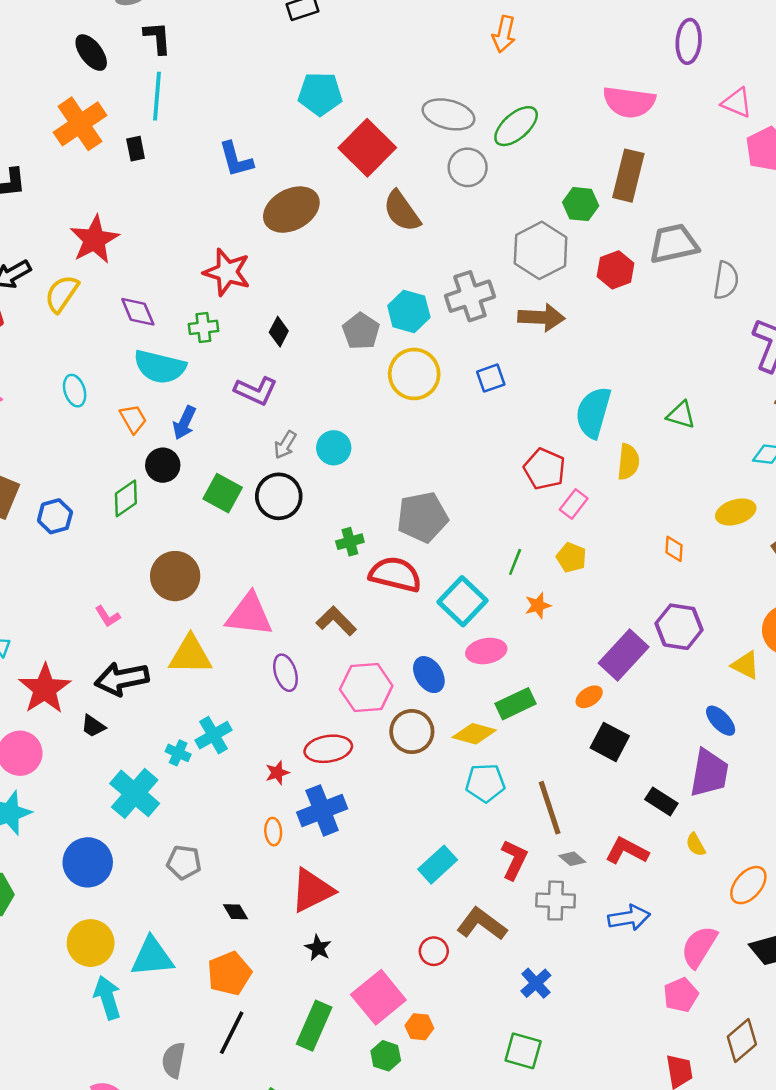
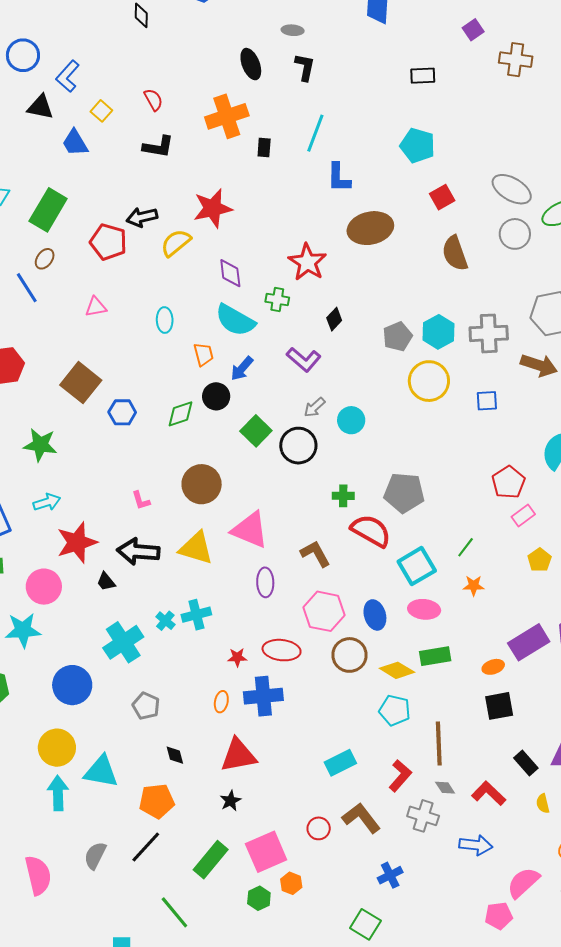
cyan line: (157, 96) -> (315, 133), moved
red square: (367, 148) -> (442, 197), size x0.6
yellow pentagon: (571, 558) -> (540, 560), moved
black square: (610, 742) -> (499, 706), turned 36

